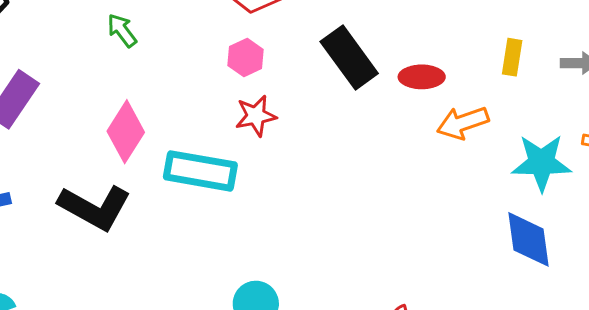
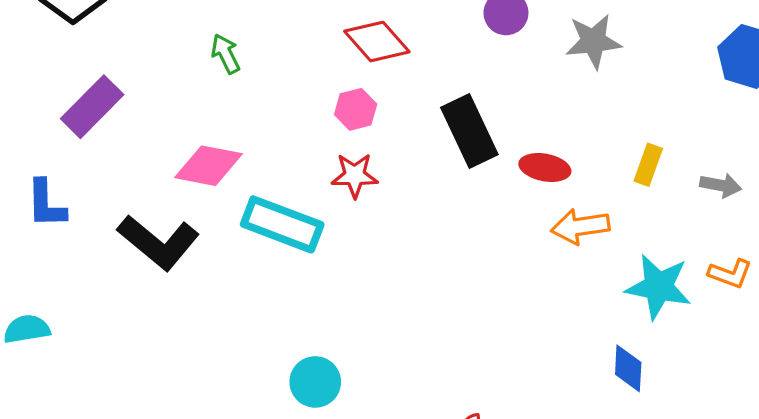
pink diamond: (126, 132) -> (208, 166), turned 58
blue diamond: (529, 239) -> (628, 368), size x0.7

